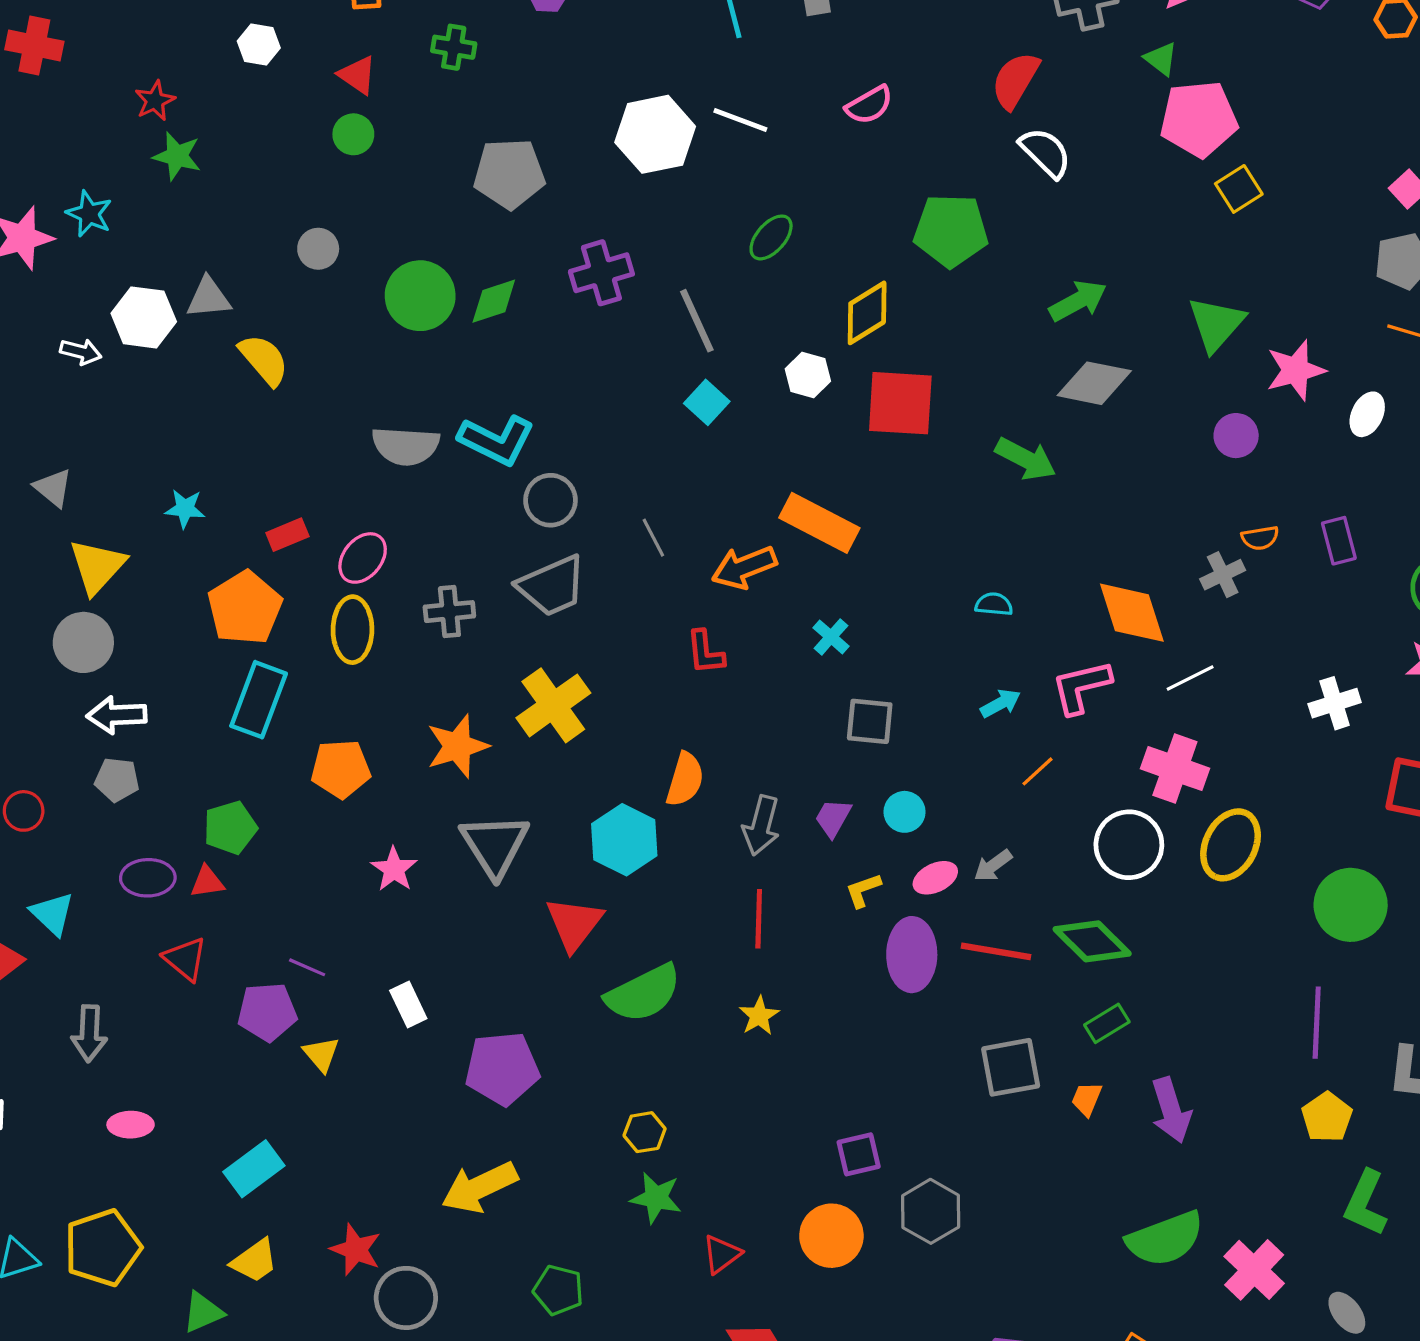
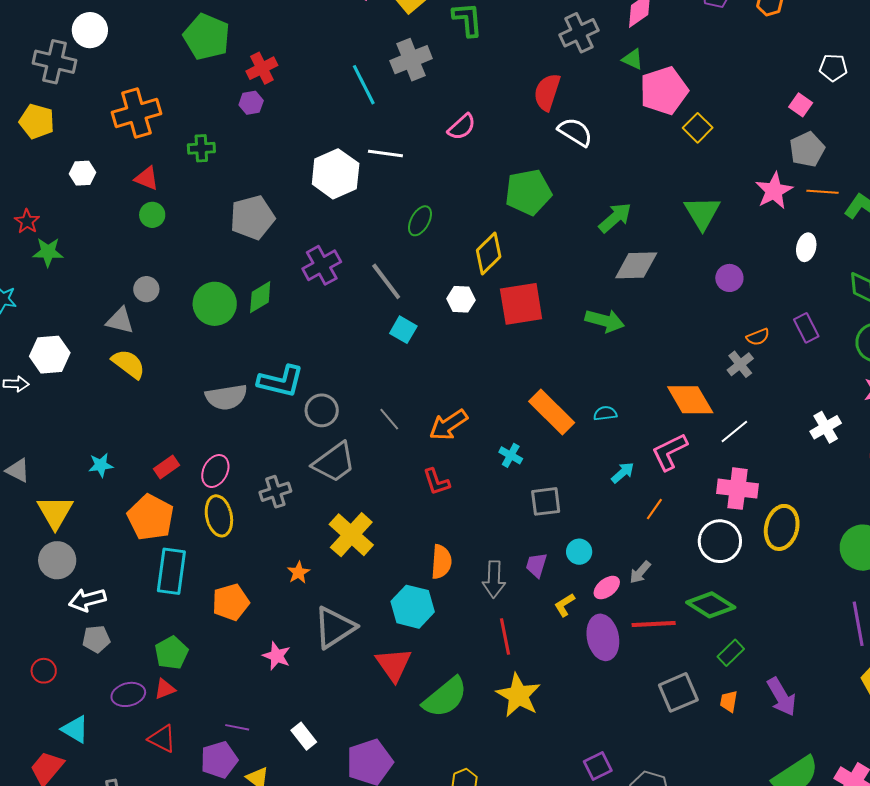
gray triangle: (209, 298) -> (120, 321), moved, turned 32
pink star: (1296, 370) -> (774, 191), moved
orange rectangle: (819, 523) -> (552, 412), moved, turned 30
orange star: (457, 746) -> (299, 572), size x0.6
gray triangle: (495, 845) -> (335, 627), turned 42
yellow star: (759, 1016) -> (518, 695), size x1.8

